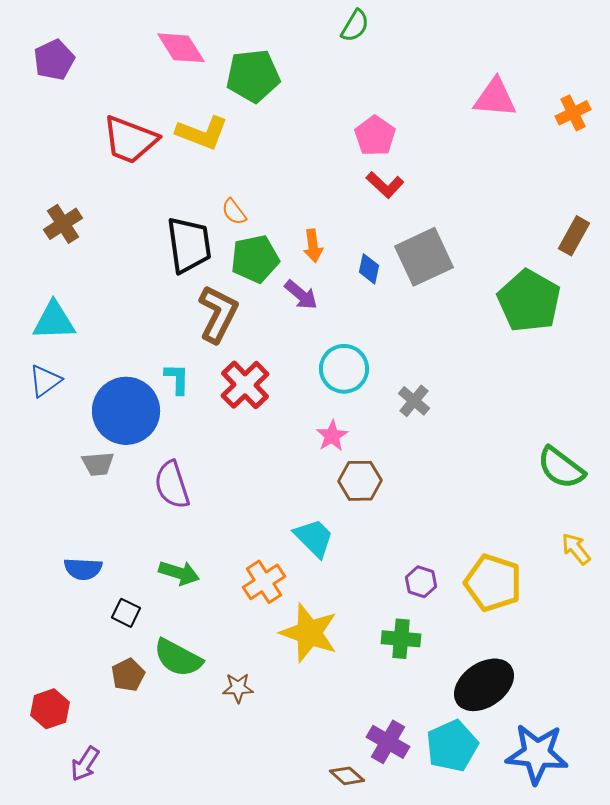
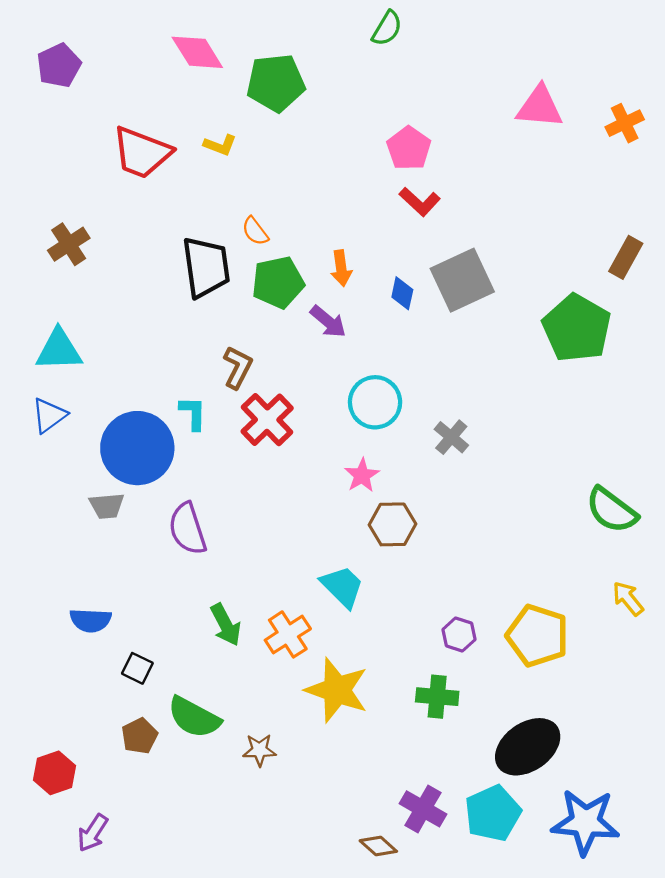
yellow L-shape: (202, 133) -> (220, 145), size x0.6
brown L-shape: (218, 314) -> (238, 367), moved, size x0.7
green arrow: (179, 573) -> (226, 625), moved, turned 45

